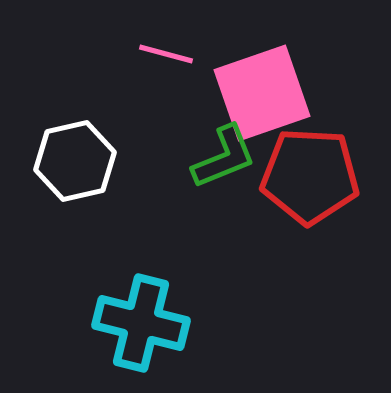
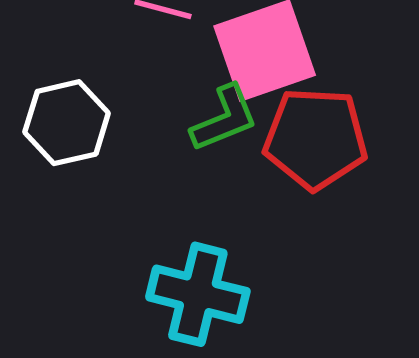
cyan cross: (141, 323) -> (198, 294), moved

